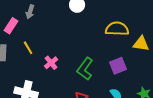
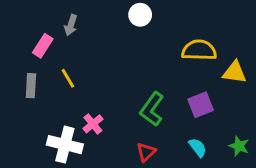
pink cross: (51, 63) -> (93, 124), moved

